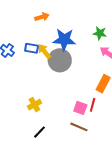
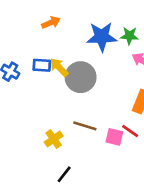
blue star: (64, 40) -> (102, 37), moved
red line: (93, 105) -> (130, 131), turned -64
brown line: (79, 127) -> (85, 126), moved

